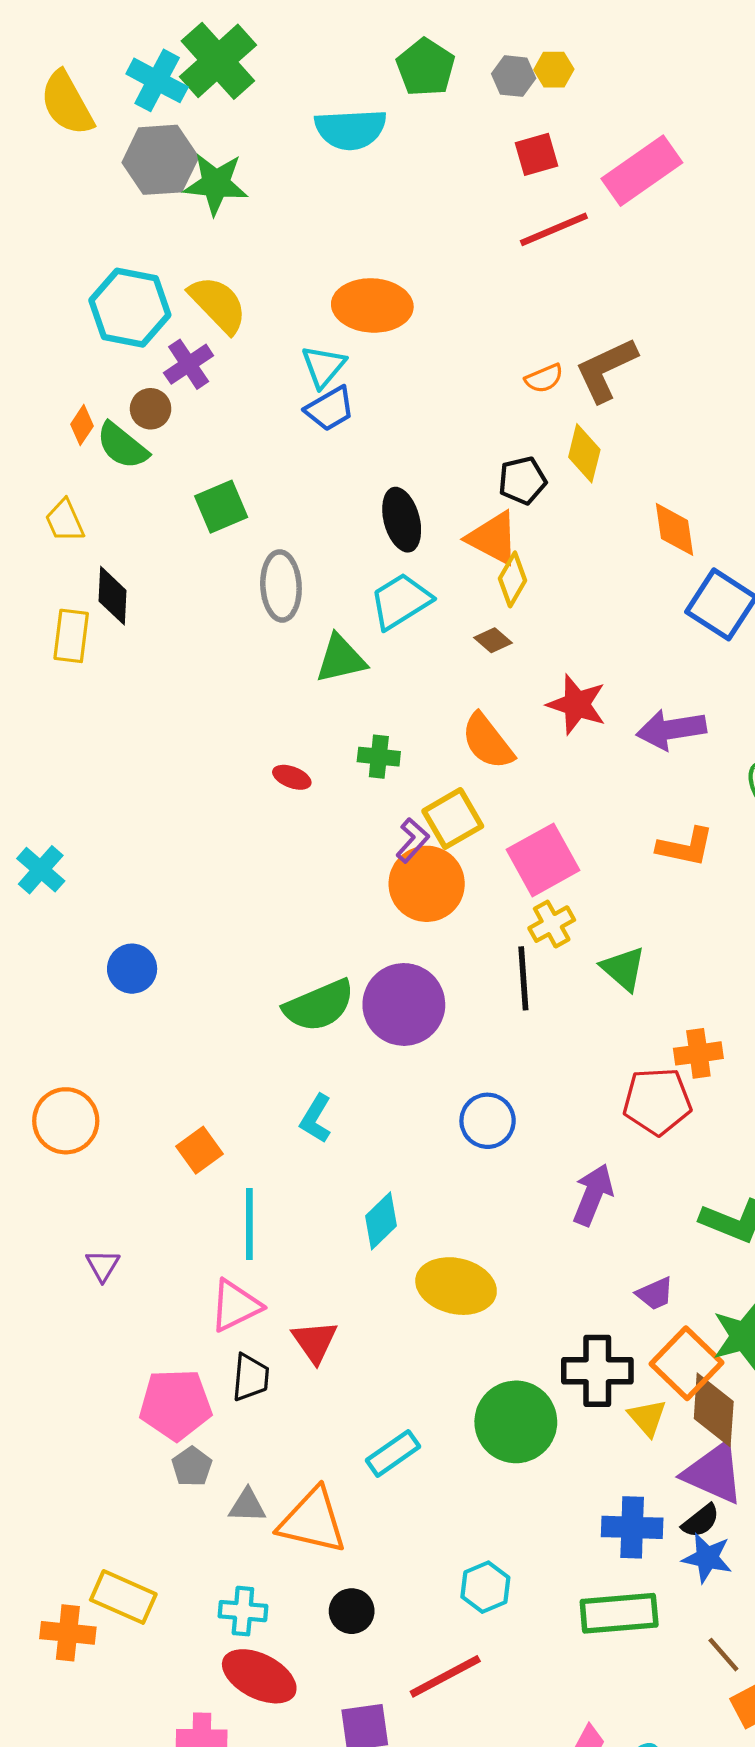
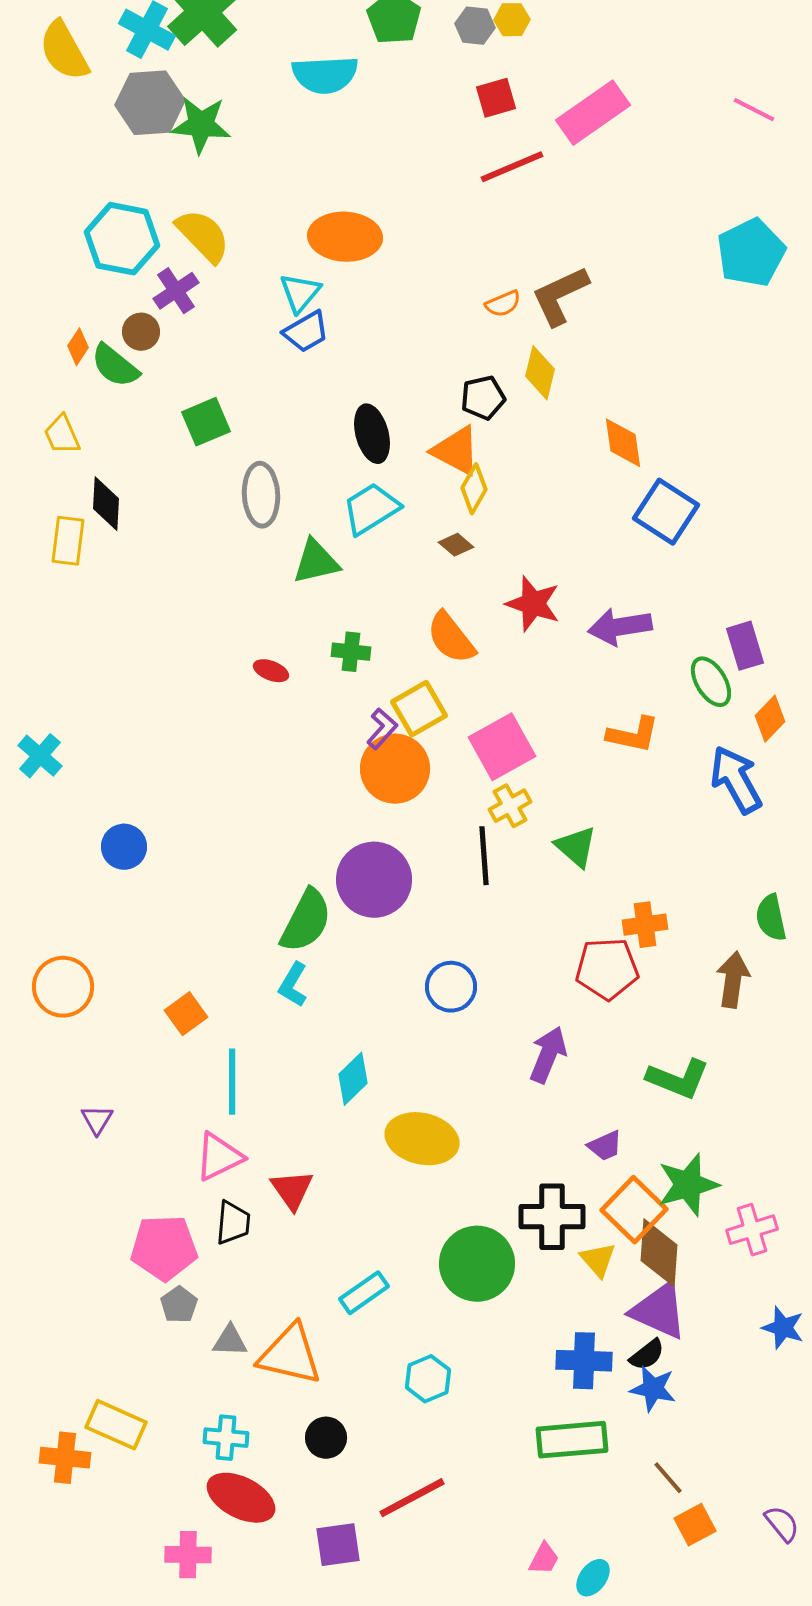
green semicircle: (319, 1006) -> (306, 921), moved, turned -40
cyan hexagon: (485, 1587) -> (428, 1379), moved

